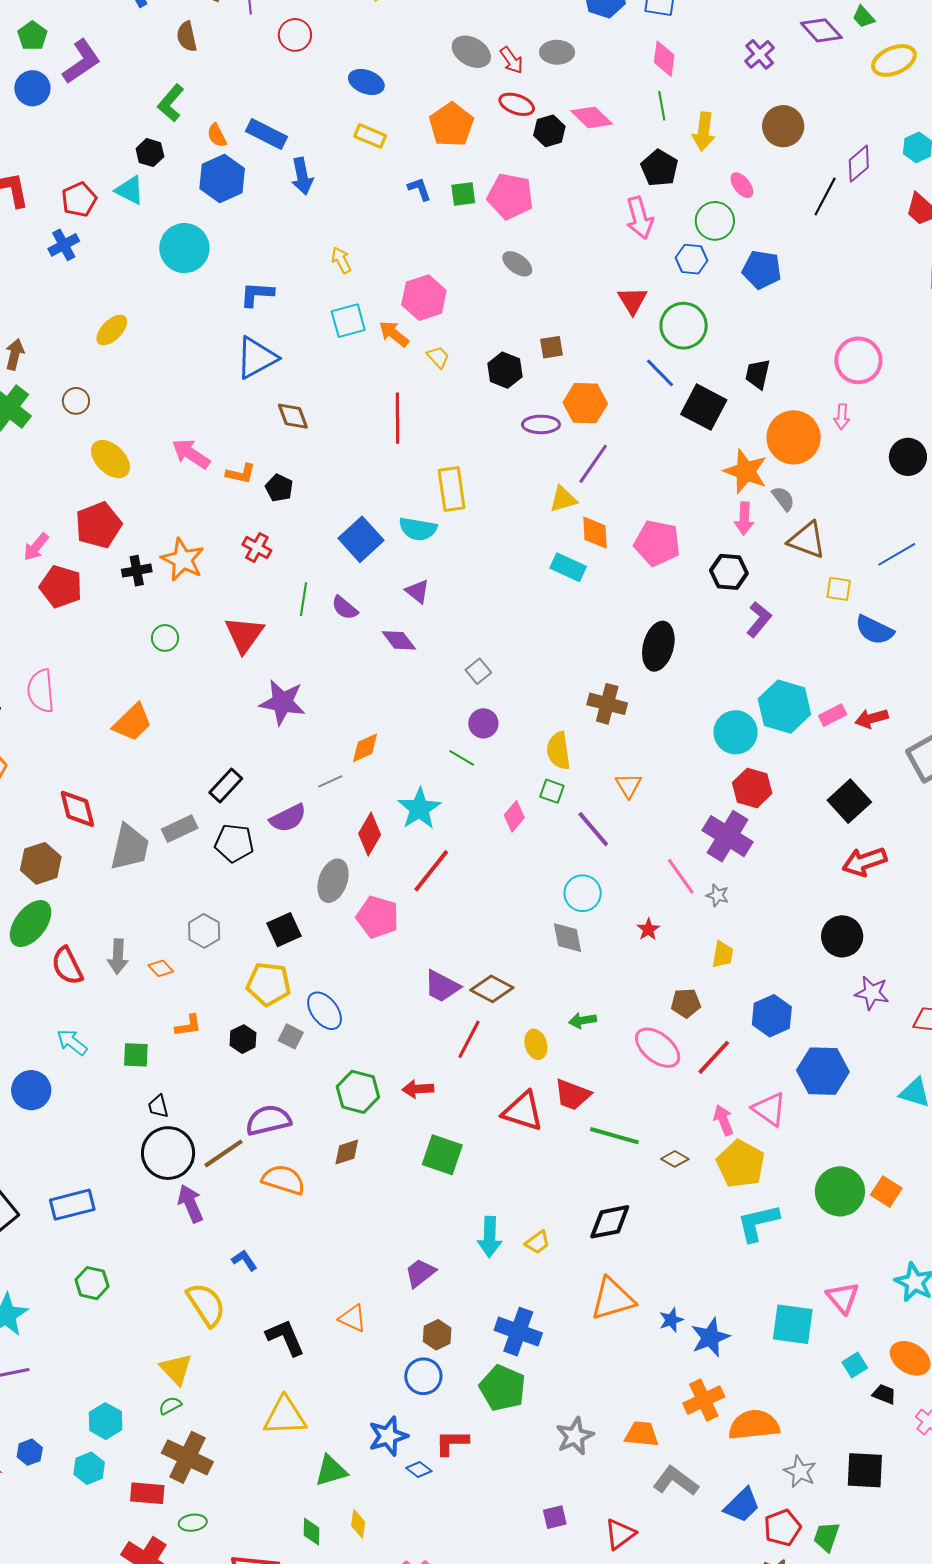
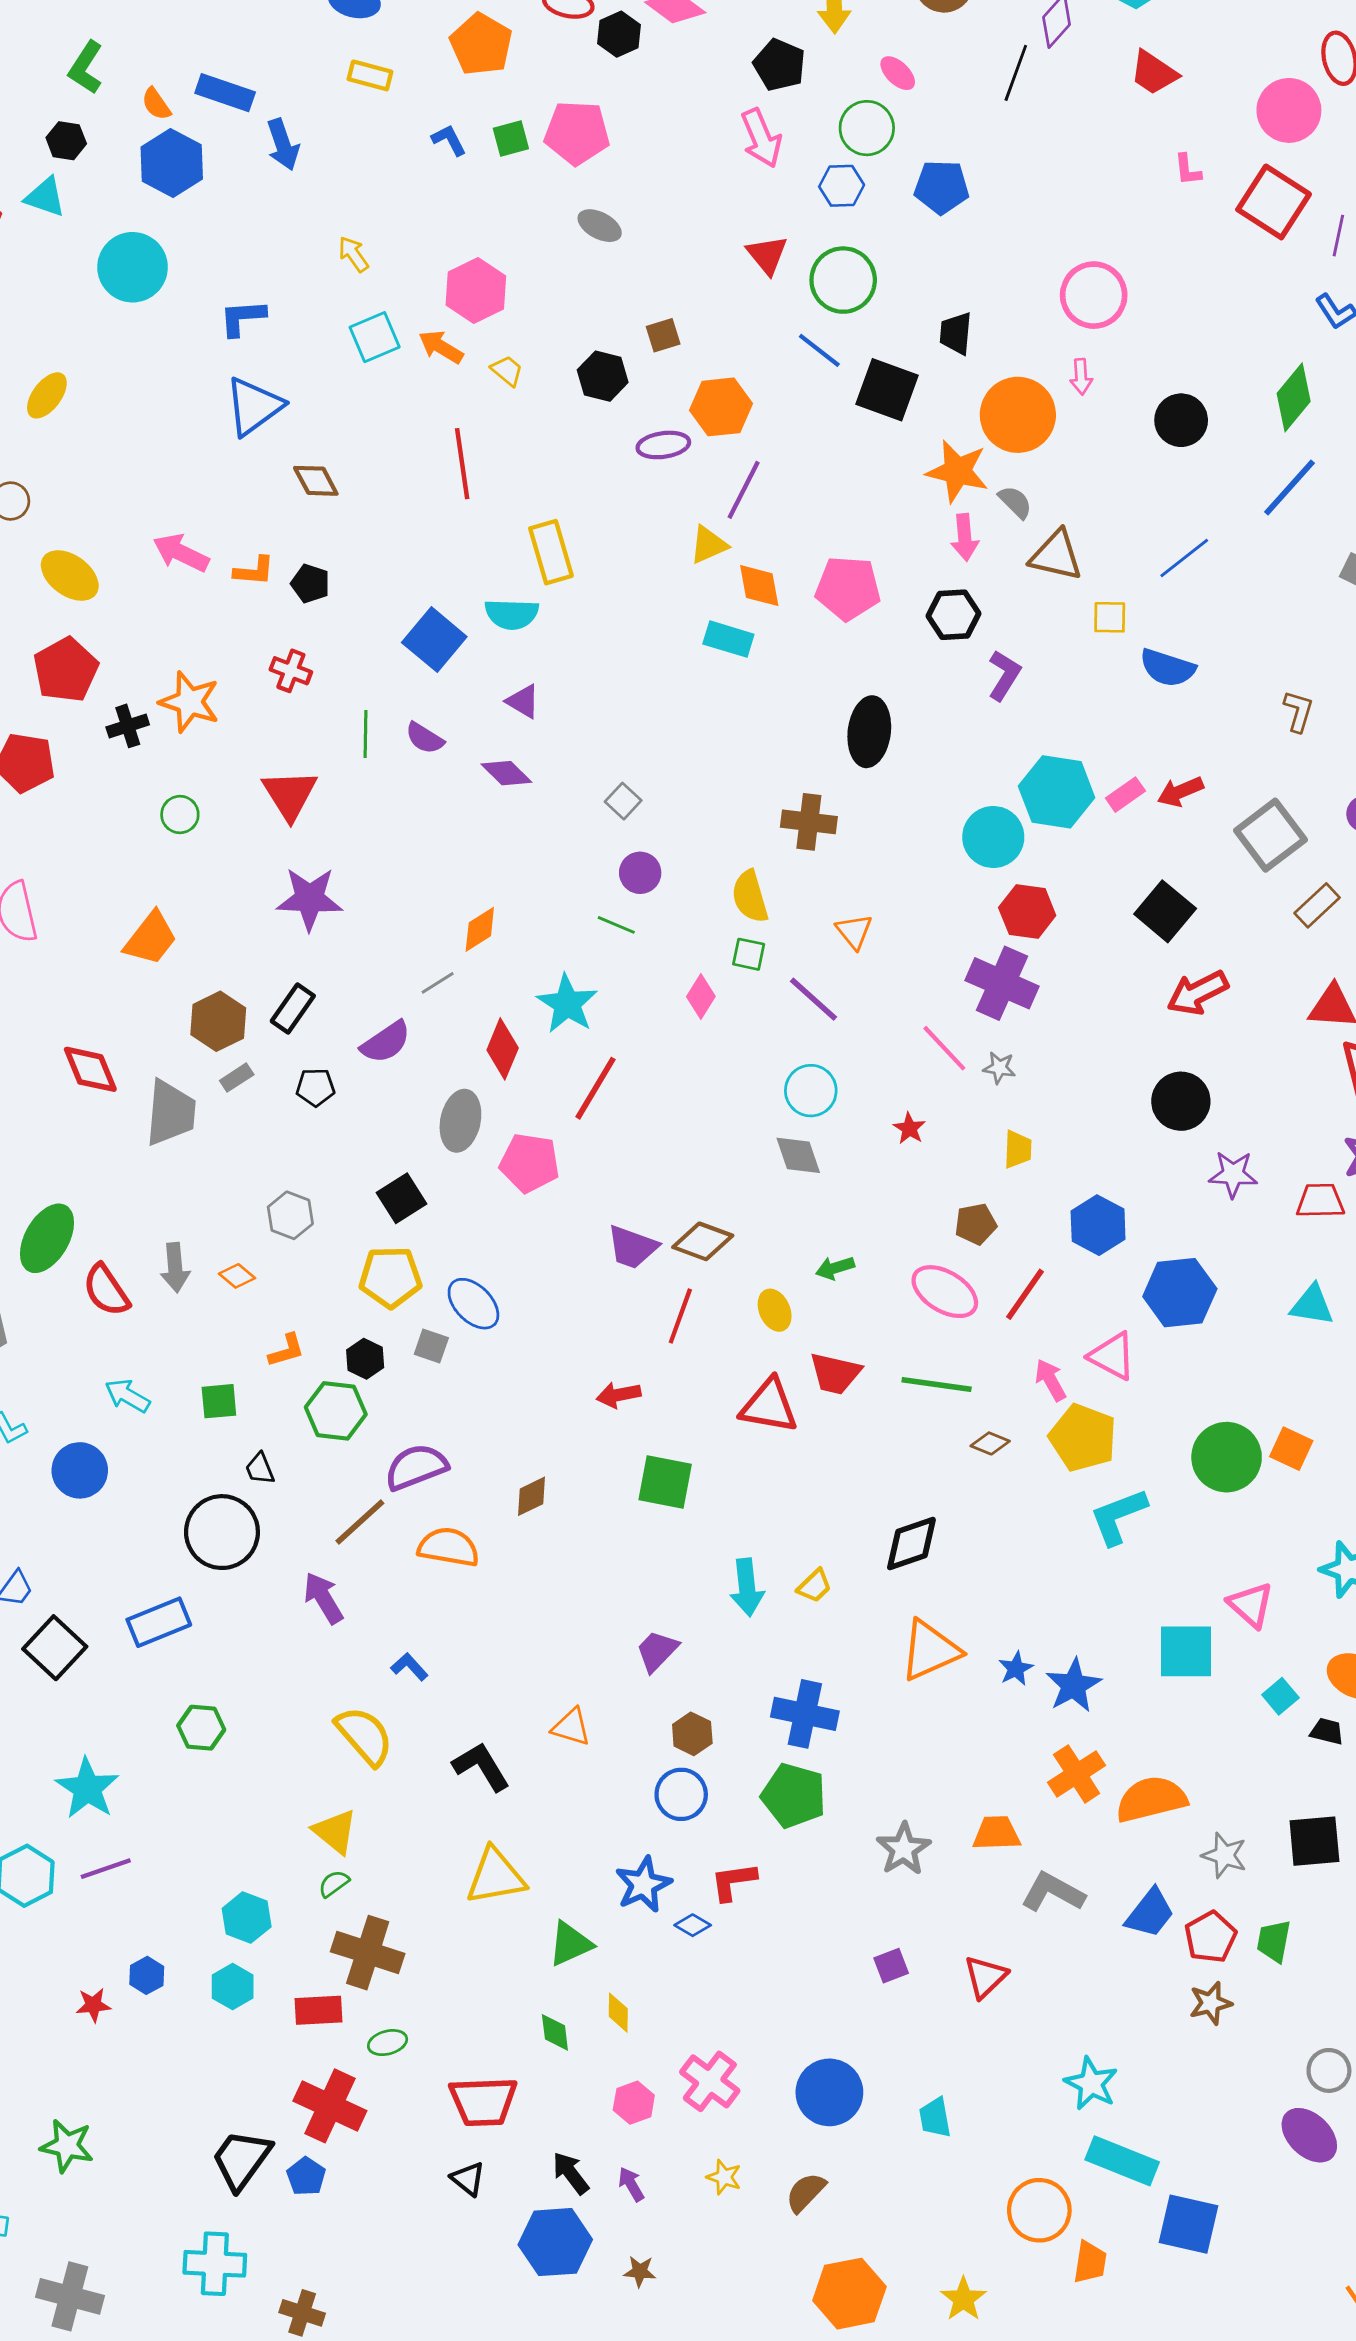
purple star: (282, 702) -> (310, 899), moved
gray rectangle: (180, 829) -> (237, 1078), size x0.7
black pentagon: (234, 843) -> (315, 1087), size x0.7
brown hexagon: (41, 863) -> (218, 1021), moved
green hexagon: (358, 1092) -> (336, 1411), moved
green line: (614, 1136) -> (937, 1384), moved
black circle: (168, 1153) -> (222, 1532), moved

